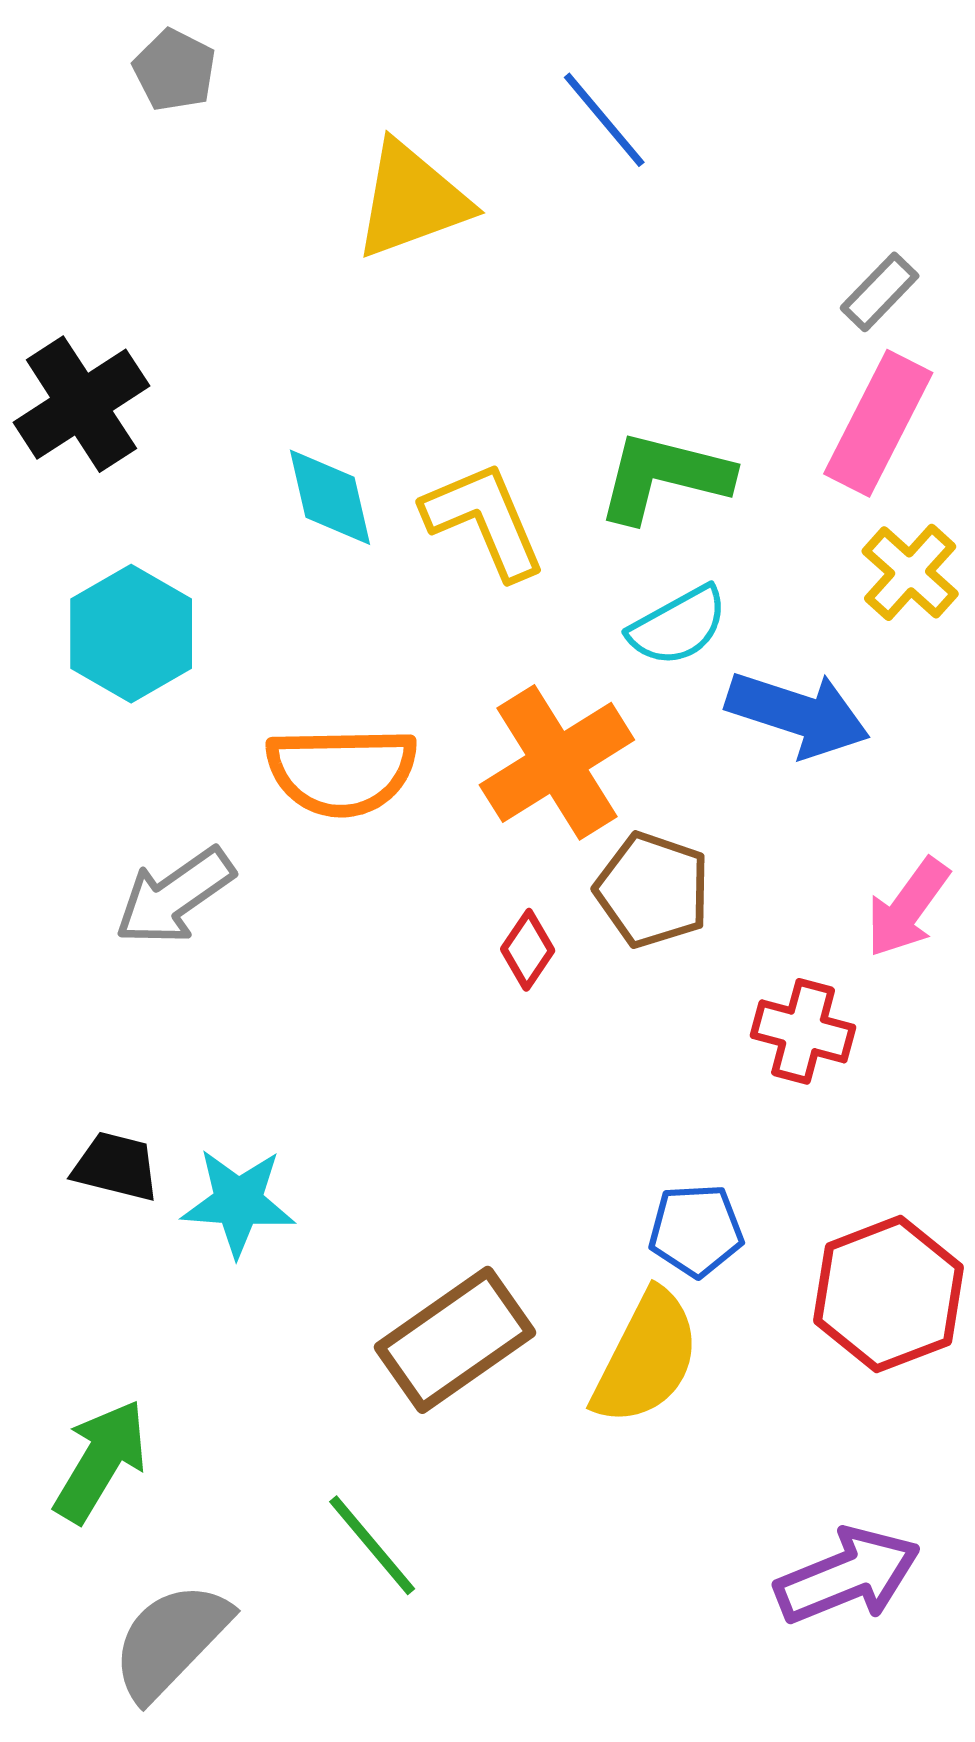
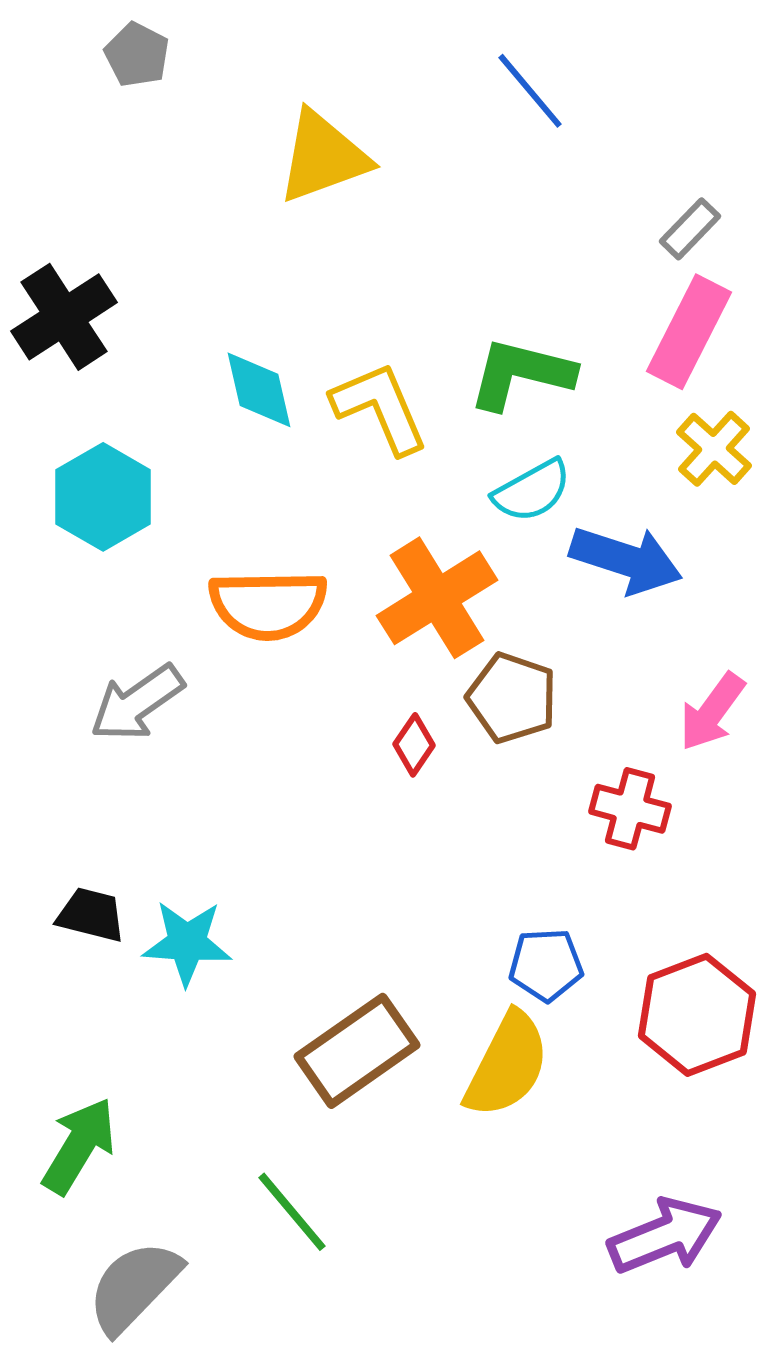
blue line: (604, 120) -> (530, 91), moved

